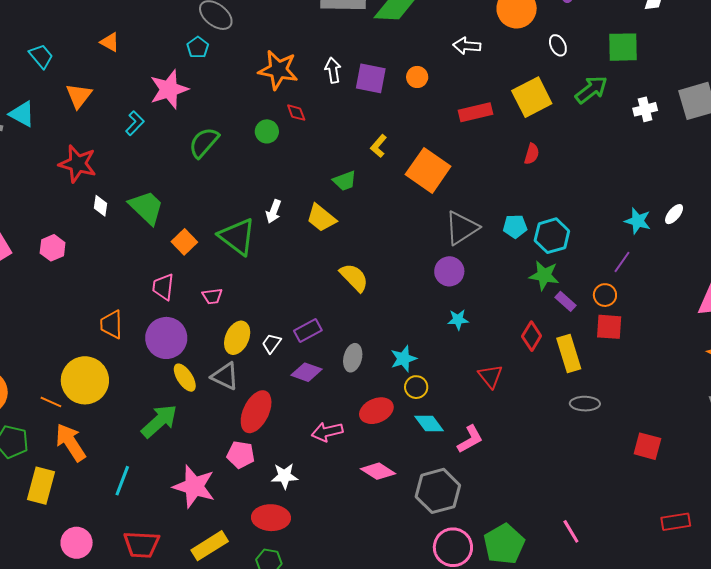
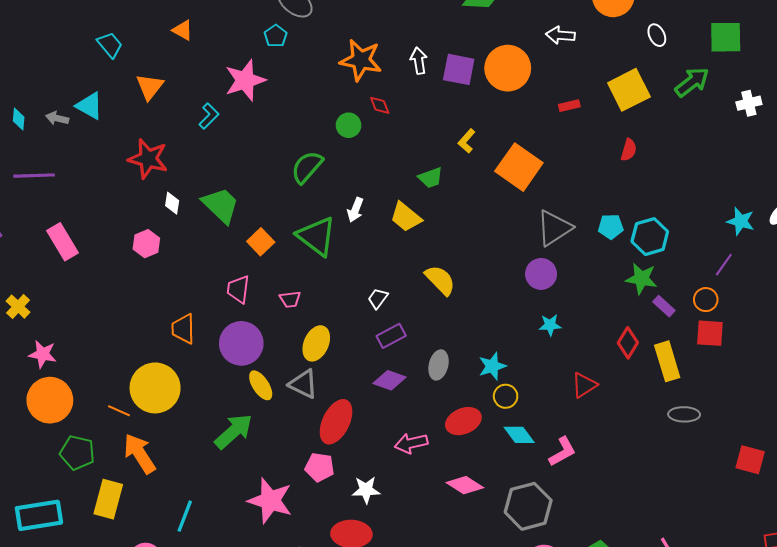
orange circle: (417, 77) -> (508, 68), size x2.0
red rectangle: (475, 112) -> (569, 106), size x0.6
green semicircle: (204, 143) -> (307, 167), moved
pink hexagon: (53, 248) -> (146, 244), moved
white trapezoid: (271, 343) -> (378, 298), moved
red triangle: (490, 376) -> (584, 385), turned 36
cyan line: (122, 481) -> (185, 516), moved

